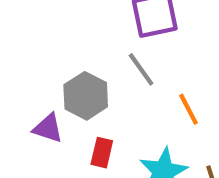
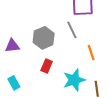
purple triangle: (48, 128) -> (12, 46), moved, turned -35

